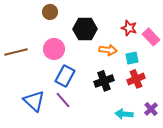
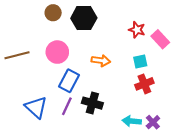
black hexagon: (85, 29) -> (84, 18), moved
orange arrow: (108, 50) -> (101, 61), moved
black cross: (104, 81) -> (92, 103), moved, turned 36
purple line: (63, 100) -> (67, 106), turned 66
purple cross: (151, 109) -> (153, 122), moved

